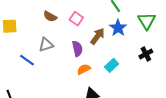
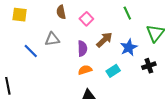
brown semicircle: (50, 16) -> (61, 12), turned 40
blue star: (118, 28) -> (129, 47), moved

